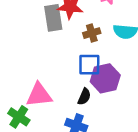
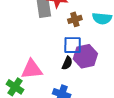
black semicircle: (84, 97) -> (67, 63), moved

